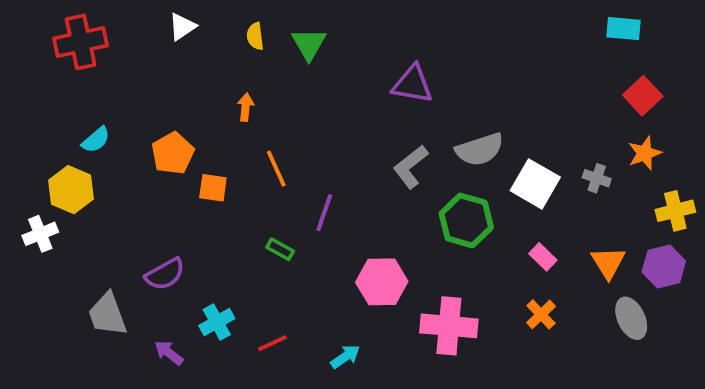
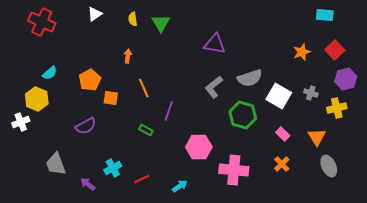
red cross: (81, 42) -> (42, 22), turned 36
orange star: (645, 153) -> (302, 52), moved
yellow cross: (675, 211) -> (337, 108), moved
purple hexagon: (664, 266) -> (346, 79), moved
purple semicircle: (165, 274) -> (86, 126), moved

